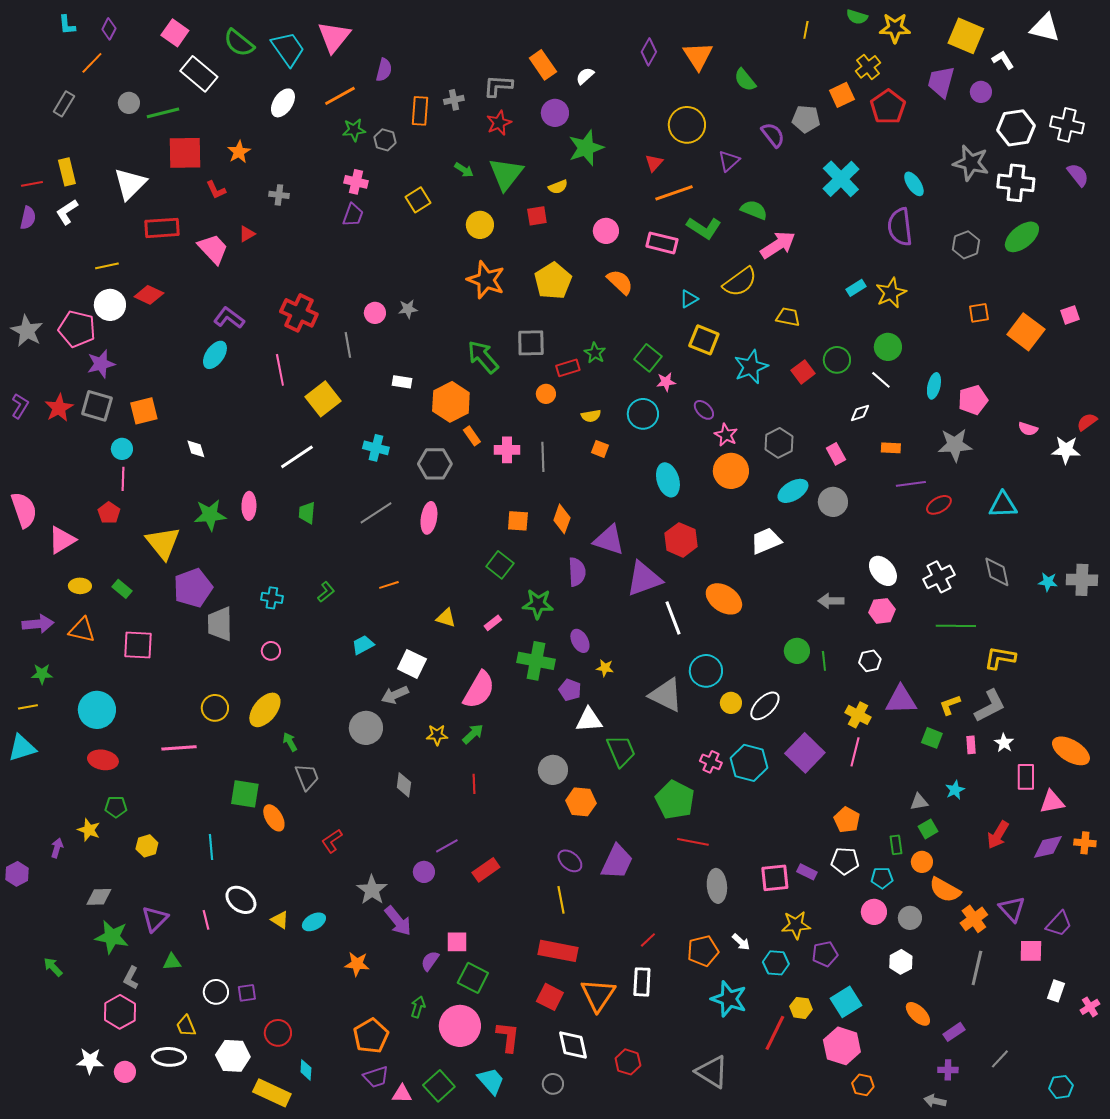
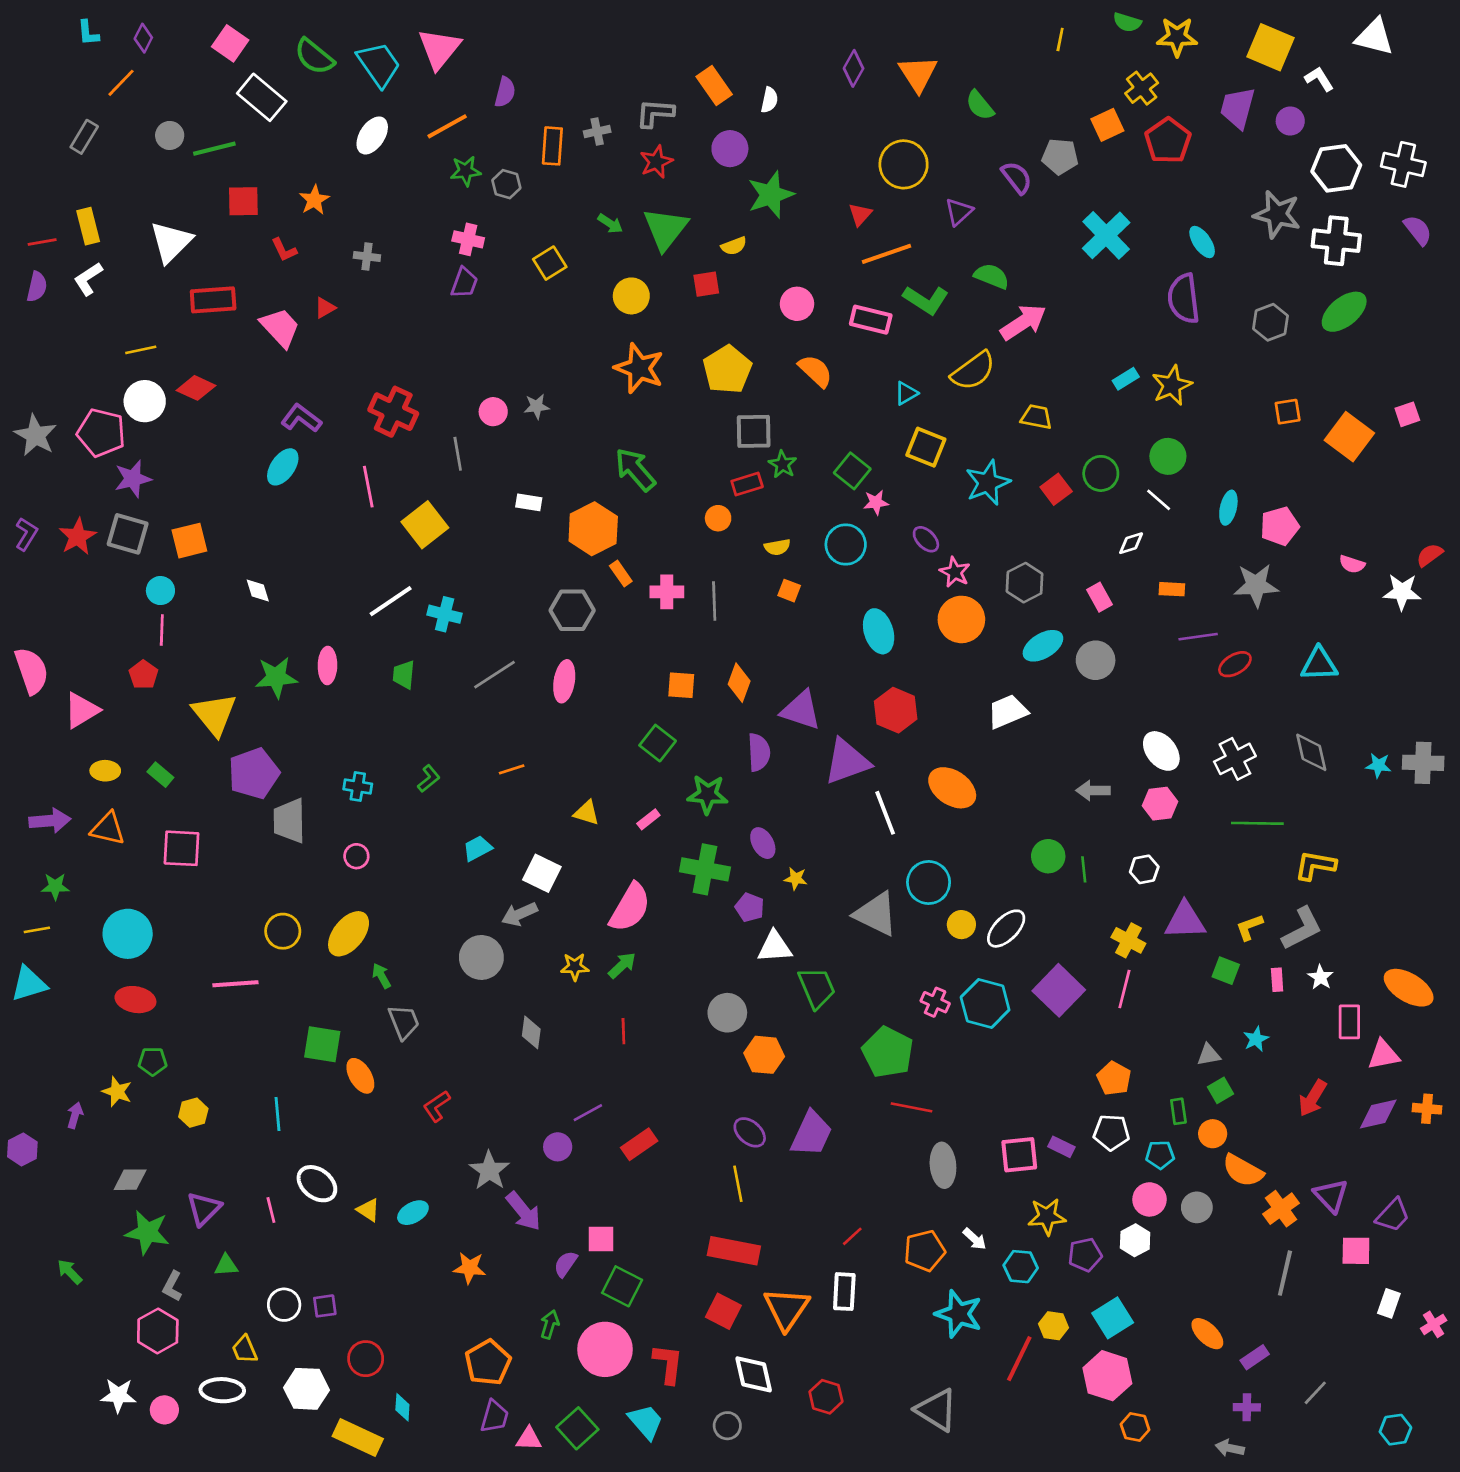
white semicircle: (585, 76) -> (769, 100), turned 144
red square: (185, 153) -> (243, 201), size x0.7
gray square: (531, 343) -> (754, 431), moved
cyan cross: (376, 448) -> (445, 614), moved
white hexagon: (901, 962) -> (1135, 1240), moved
purple trapezoid: (376, 1077) -> (495, 1416), turned -56

